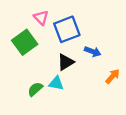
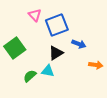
green square: (25, 42) -> (15, 48), moved
orange arrow: (113, 76) -> (96, 65), turned 56

